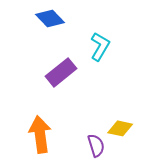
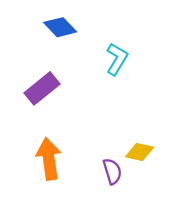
purple rectangle: (61, 72) -> (42, 88), moved

